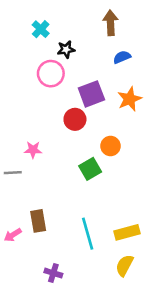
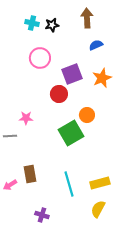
cyan cross: (41, 29) -> (32, 23), turned -32
black star: (66, 49) -> (52, 25), moved
green square: (90, 169) -> (71, 133), size x1.4

